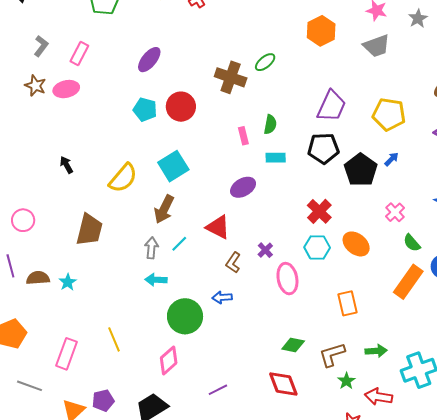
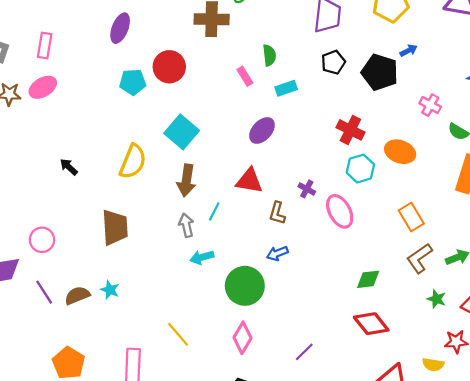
black pentagon: (323, 148) -> (333, 62), size x0.7
blue arrow: (392, 159) -> (409, 51), turned 35
brown L-shape: (332, 355) -> (419, 258), moved

